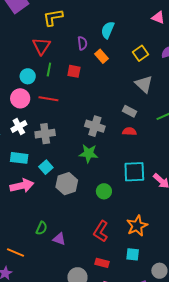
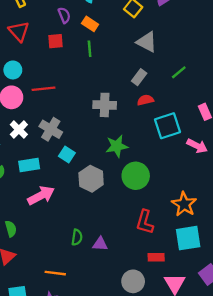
green line: (49, 69) -> (90, 49), moved
red square: (74, 71) -> (55, 41), moved
gray rectangle: (129, 111) -> (139, 77), turned -64
gray cross: (45, 134) -> (51, 129), turned -36
green star: (89, 153) -> (117, 146), moved
cyan square: (46, 167) -> (67, 155), moved
cyan square: (134, 172) -> (167, 126), moved
green circle: (104, 191) -> (136, 176), size x1.5
cyan square: (133, 254) -> (188, 238), size x1.6

